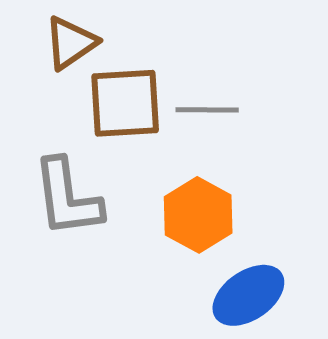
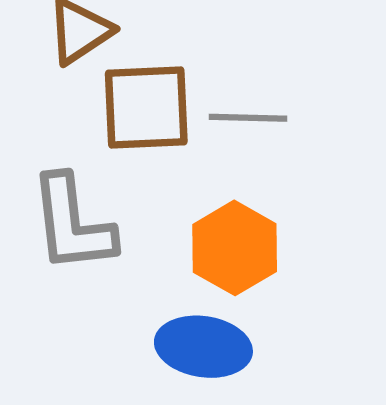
blue ellipse: (248, 295) -> (203, 347), moved, turned 42

